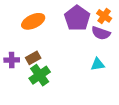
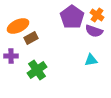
orange ellipse: (33, 21) -> (18, 26), moved
brown rectangle: (33, 58) -> (31, 38), moved

